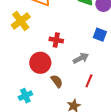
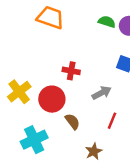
yellow cross: (21, 21) -> (19, 92), moved
cyan cross: (25, 96) -> (34, 140), size x1.5

